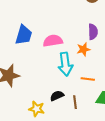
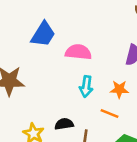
orange star: (83, 49) -> (119, 89), moved
cyan arrow: (65, 64) -> (86, 86), size x0.7

